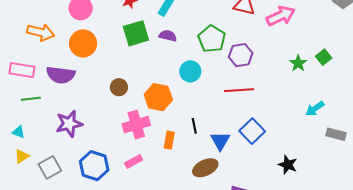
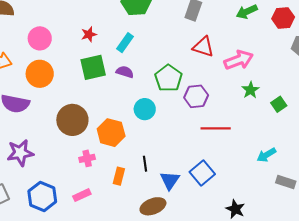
green star: (298, 63) -> (251, 90), moved
brown circle: (119, 87) -> (72, 120), size x1.8
red line: (239, 90) -> (216, 128), moved
pink cross: (136, 125) -> (87, 158), size x0.6

